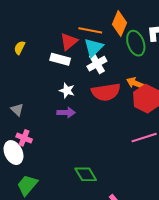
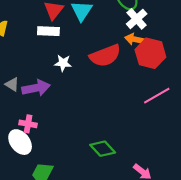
white cross: (97, 64) -> (137, 19), moved
gray triangle: (17, 110) -> (12, 84), moved
purple arrow: (66, 113) -> (36, 88), moved, size x1.4

